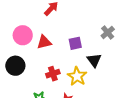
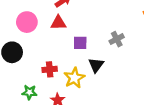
red triangle: (44, 42) -> (58, 23), moved

